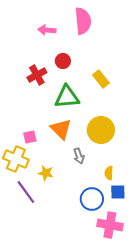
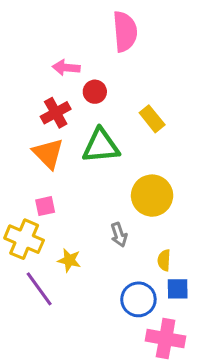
pink arrow: (47, 30) -> (66, 68), moved
orange triangle: (61, 129) -> (48, 153), moved

